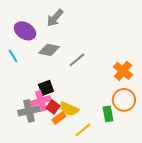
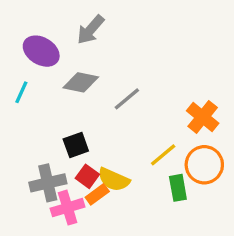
cyan line: (13, 56) -> (21, 92), turned 56
pink cross: (41, 101) -> (68, 208), moved
yellow line: (83, 130) -> (163, 155), moved

